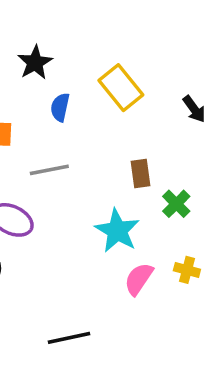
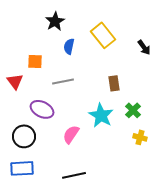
green cross: (176, 204) -> (133, 110), moved
pink semicircle: (139, 279) -> (71, 134), moved

